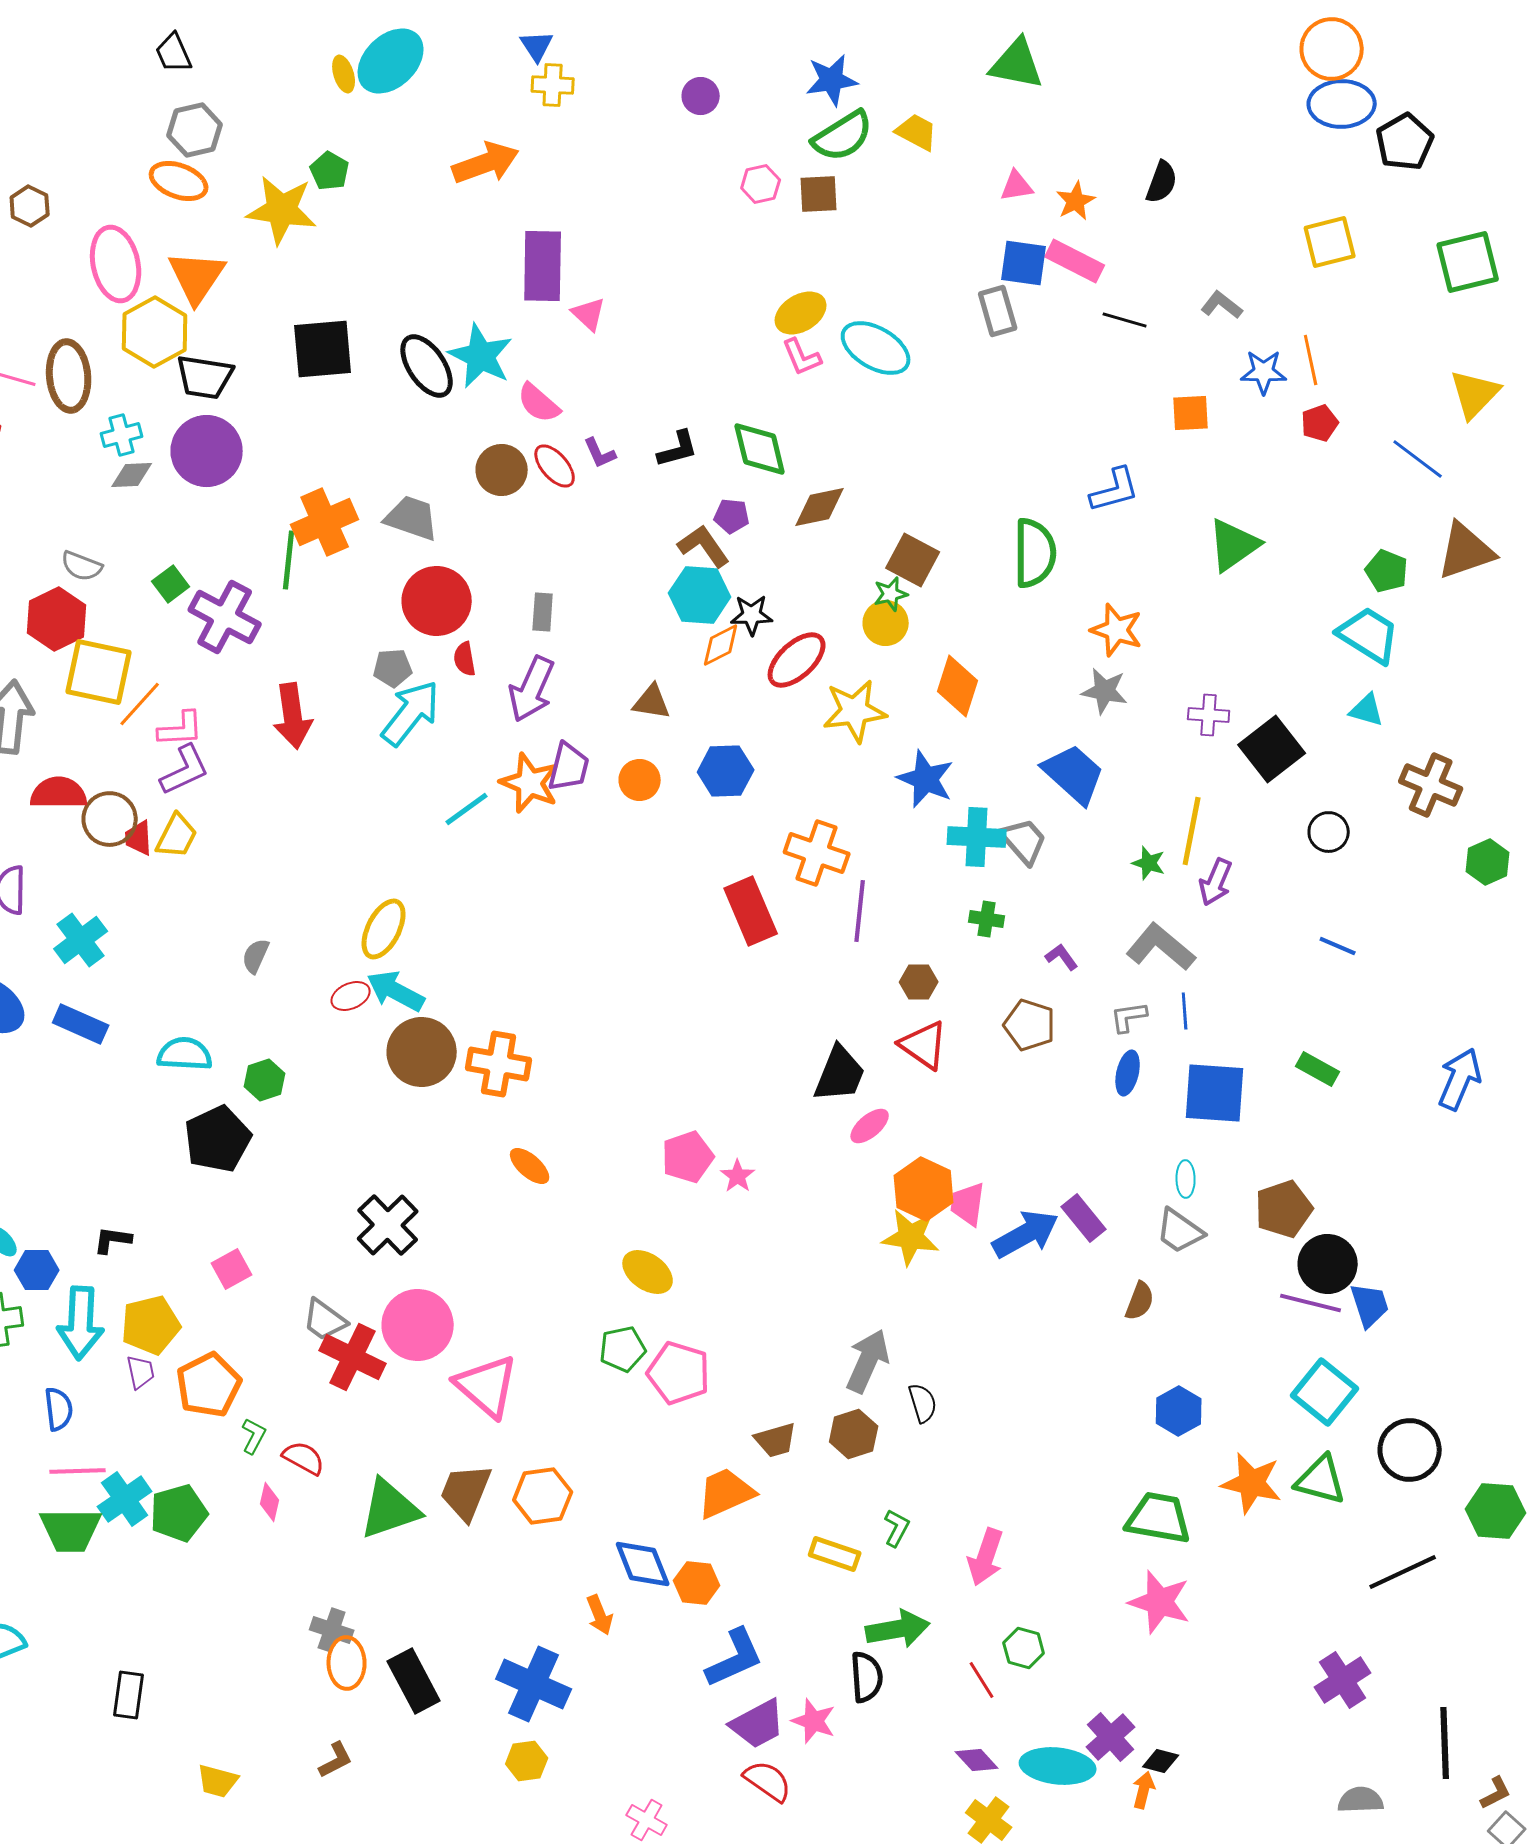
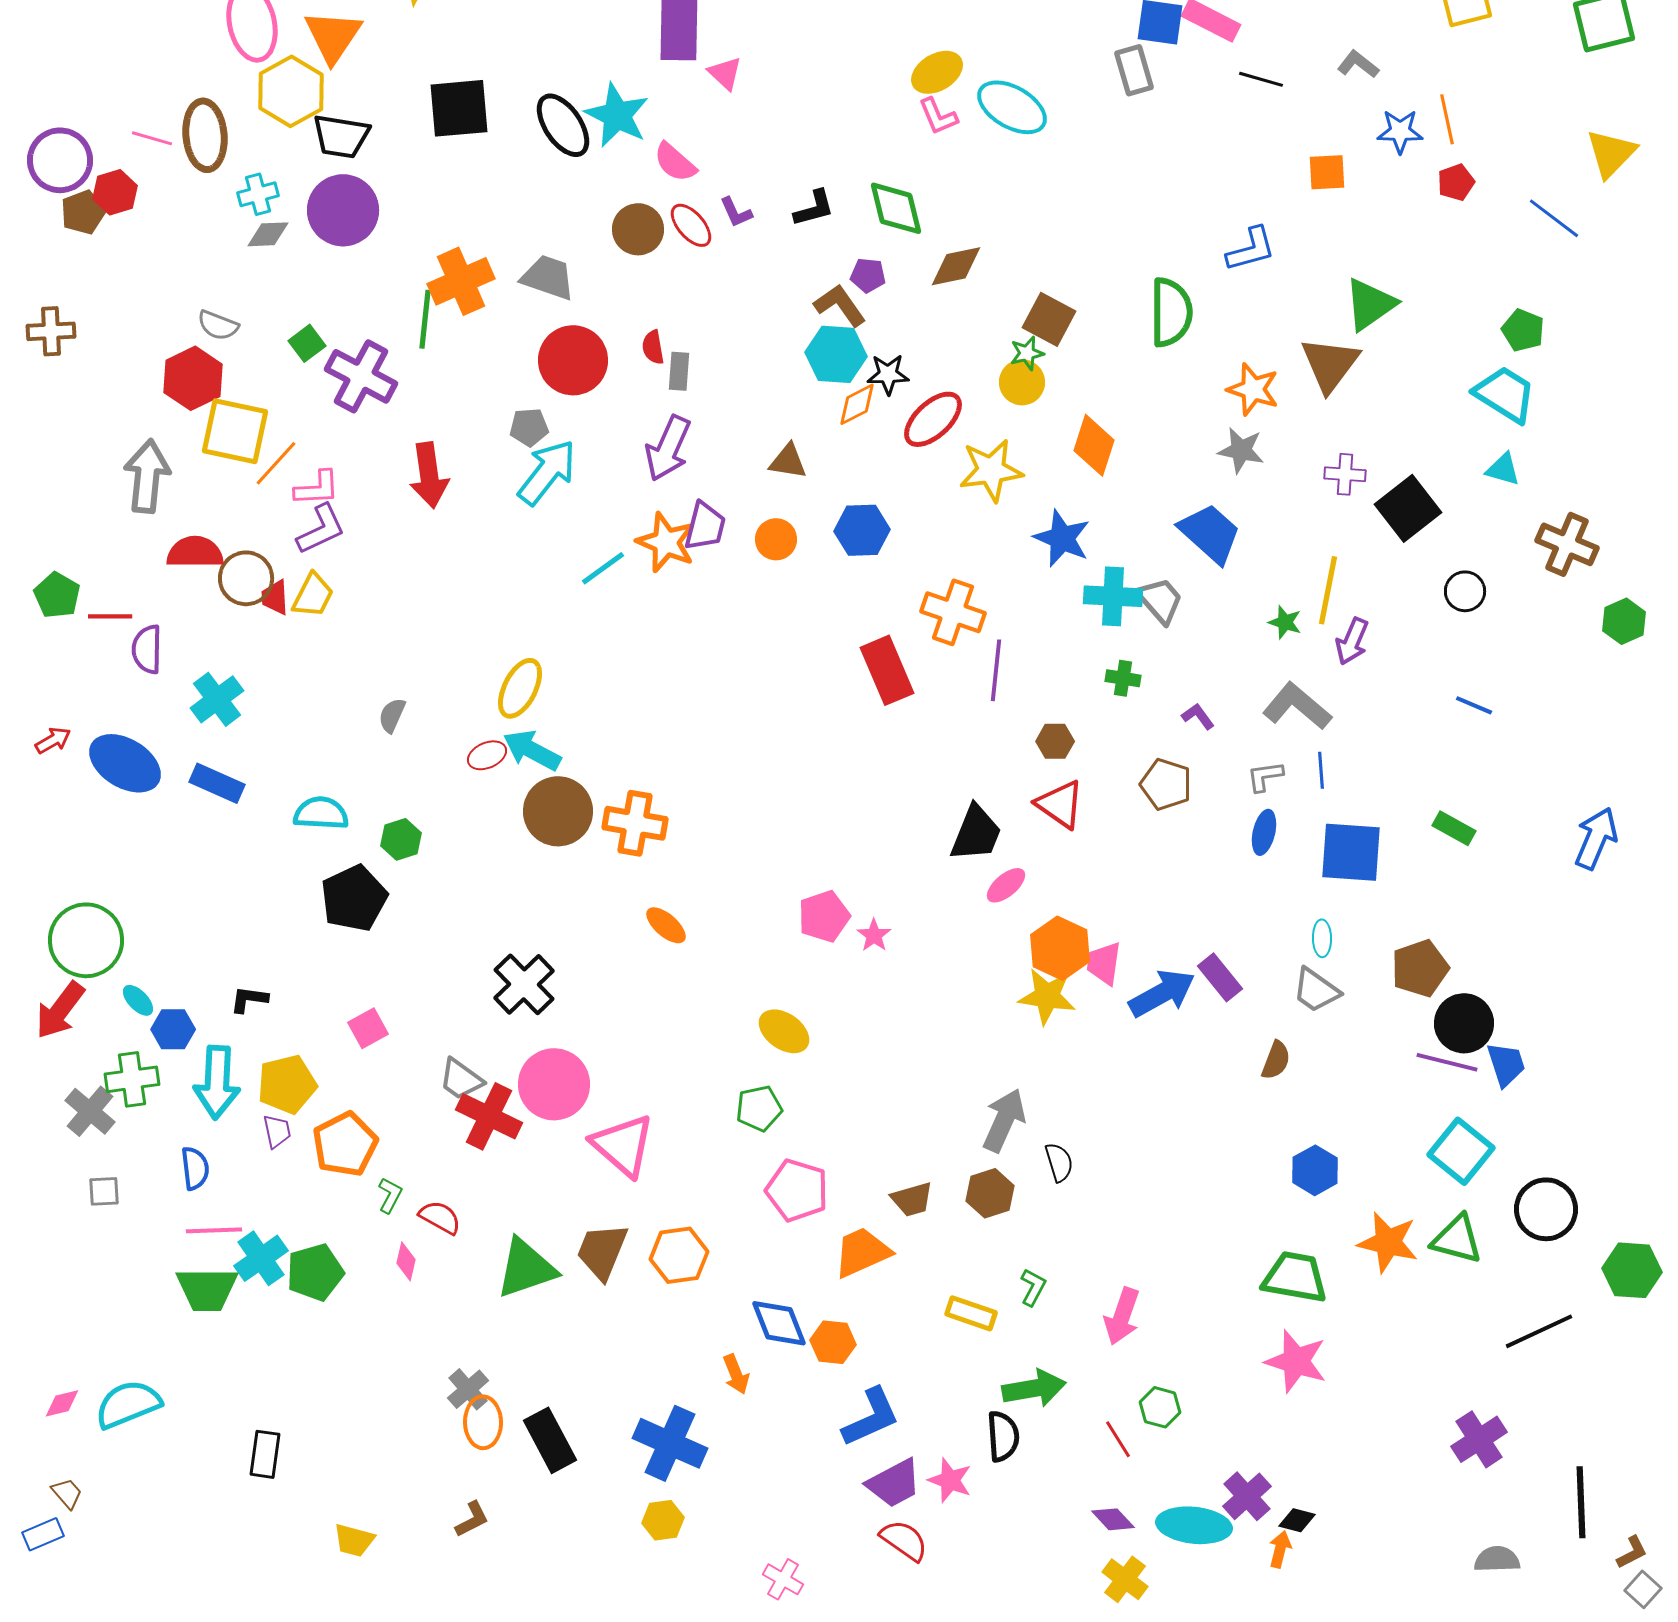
brown triangle: (1466, 551) -> (1330, 364), moved, turned -34
red semicircle: (465, 659) -> (653, 347), moved
pink pentagon: (679, 1373) -> (797, 1190), moved
gray cross: (332, 1630) -> (468, 1389), turned 30

